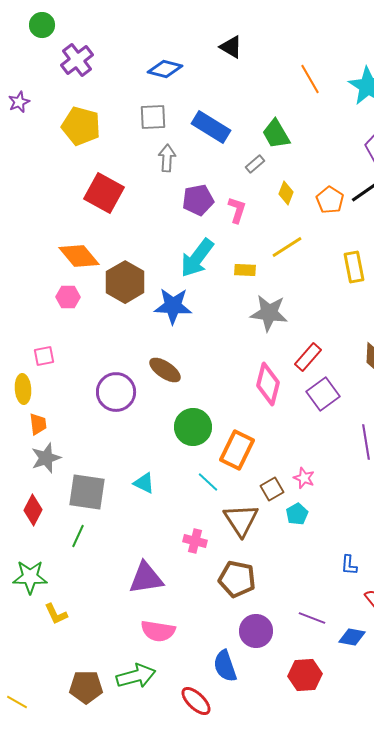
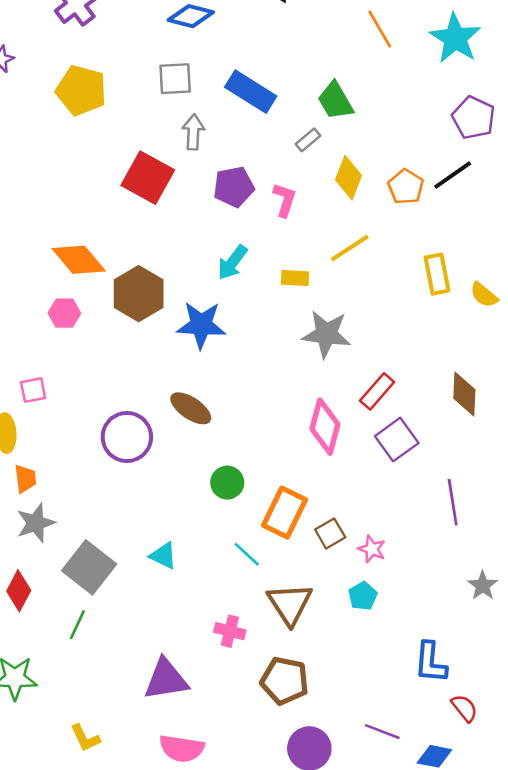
red square: (104, 193) -> (148, 178), moved
yellow diamond: (286, 193) -> (348, 178), size x1.4
cyan arrow: (197, 258) -> (232, 262), size x0.7
green circle: (193, 427) -> (227, 483), size x0.7
brown square: (272, 489) -> (330, 533), moved
gray square: (87, 492) -> (89, 567), turned 30
blue L-shape: (349, 565) -> (431, 662), size x1.6
yellow L-shape: (56, 614) -> (85, 738), moved

